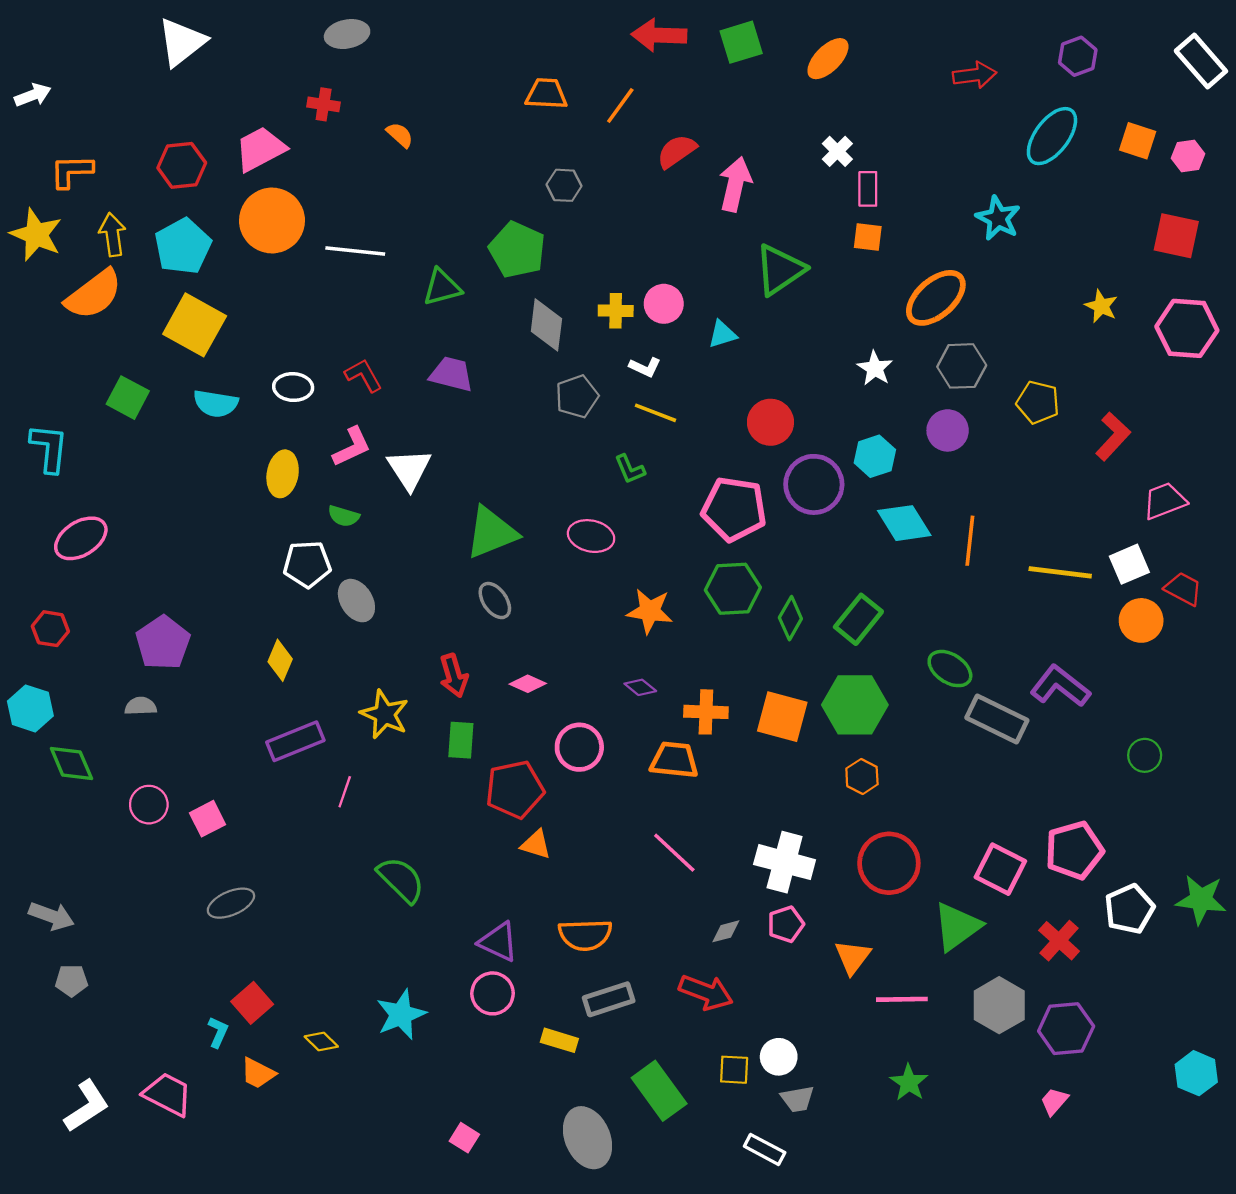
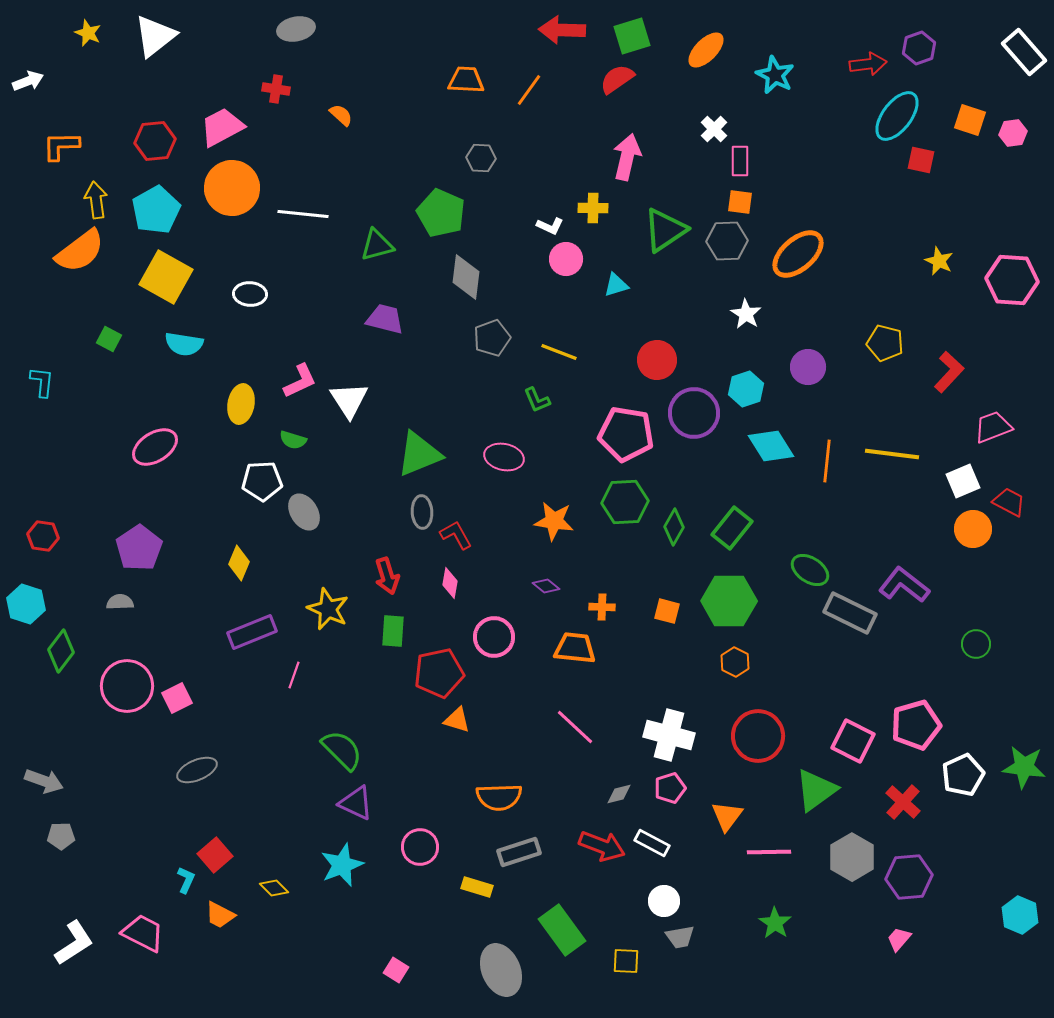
red arrow: (975, 75) -> (868, 64), moved
red semicircle: (677, 151) -> (617, 79), moved
cyan star: (998, 218) -> (775, 75), moved
yellow star: (36, 235) -> (88, 33), moved, size x0.6
red square: (1176, 236) -> (921, 160), moved, size x0.7
yellow cross: (616, 311) -> (593, 208), moved
gray hexagon: (962, 366) -> (727, 241), moved
white L-shape: (645, 367) -> (550, 226), moved
red L-shape: (363, 375) -> (456, 535), moved
white ellipse: (293, 387) -> (250, 294), moved
green square: (128, 398) -> (109, 339), size x0.7
cyan L-shape: (49, 448) -> (42, 382), size x0.7
pink ellipse: (81, 538) -> (155, 447), moved
yellow line: (1060, 572) -> (892, 454), moved
gray ellipse: (495, 601) -> (422, 512), turned 32
pink diamond: (528, 684) -> (450, 583), turned 76
orange cross: (706, 712) -> (602, 607), size x0.7
orange square: (782, 717) -> (667, 611), size x0.6
green diamond: (71, 764) -> (61, 651), turned 60
pink circle: (149, 805) -> (127, 686), size x1.6
purple triangle: (498, 942) -> (356, 803), moved
yellow square: (734, 1070) -> (626, 961), moved
white rectangle: (765, 1149) -> (652, 843), moved

